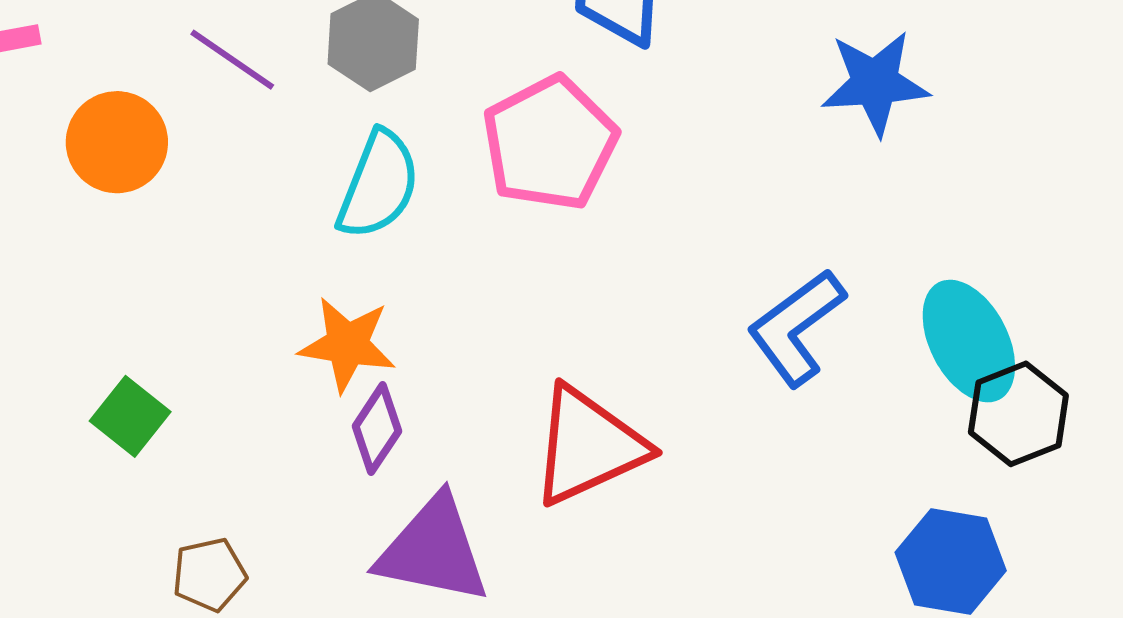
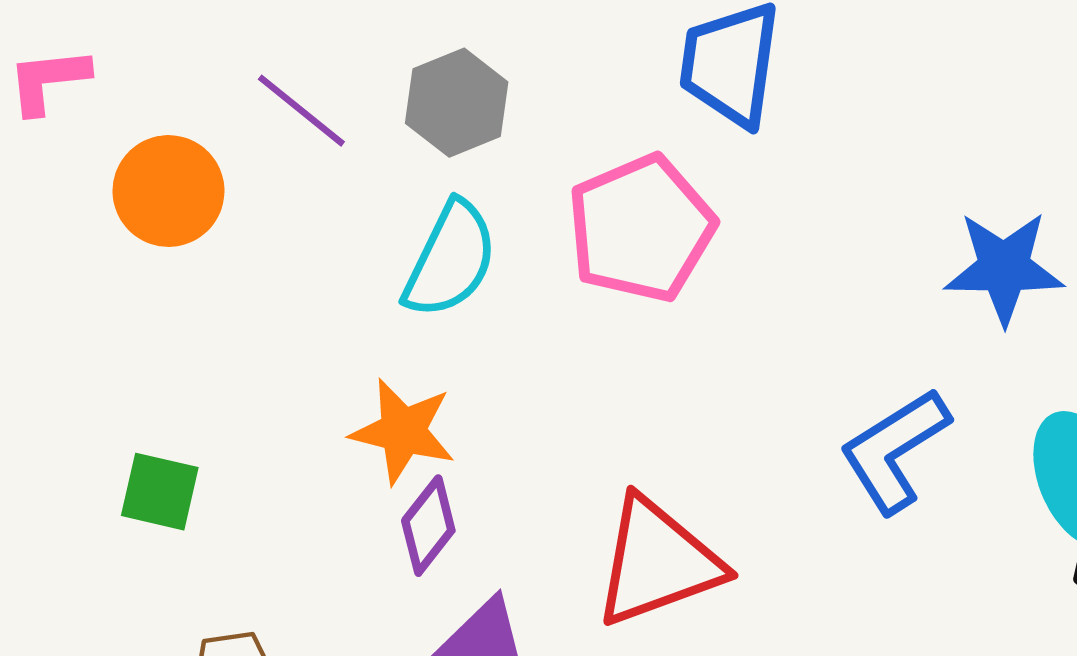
blue star: (875, 83) -> (1004, 268), moved
green square: (130, 416) -> (160, 492), turned -30

